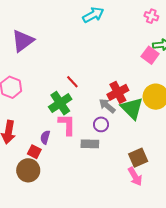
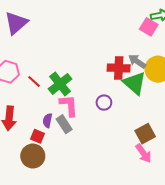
red line: (72, 82) -> (34, 81), moved
red cross: (118, 92) -> (119, 68), turned 35
gray arrow: (107, 106) -> (137, 61), moved
gray rectangle: (90, 144) -> (64, 124), moved, turned 60

